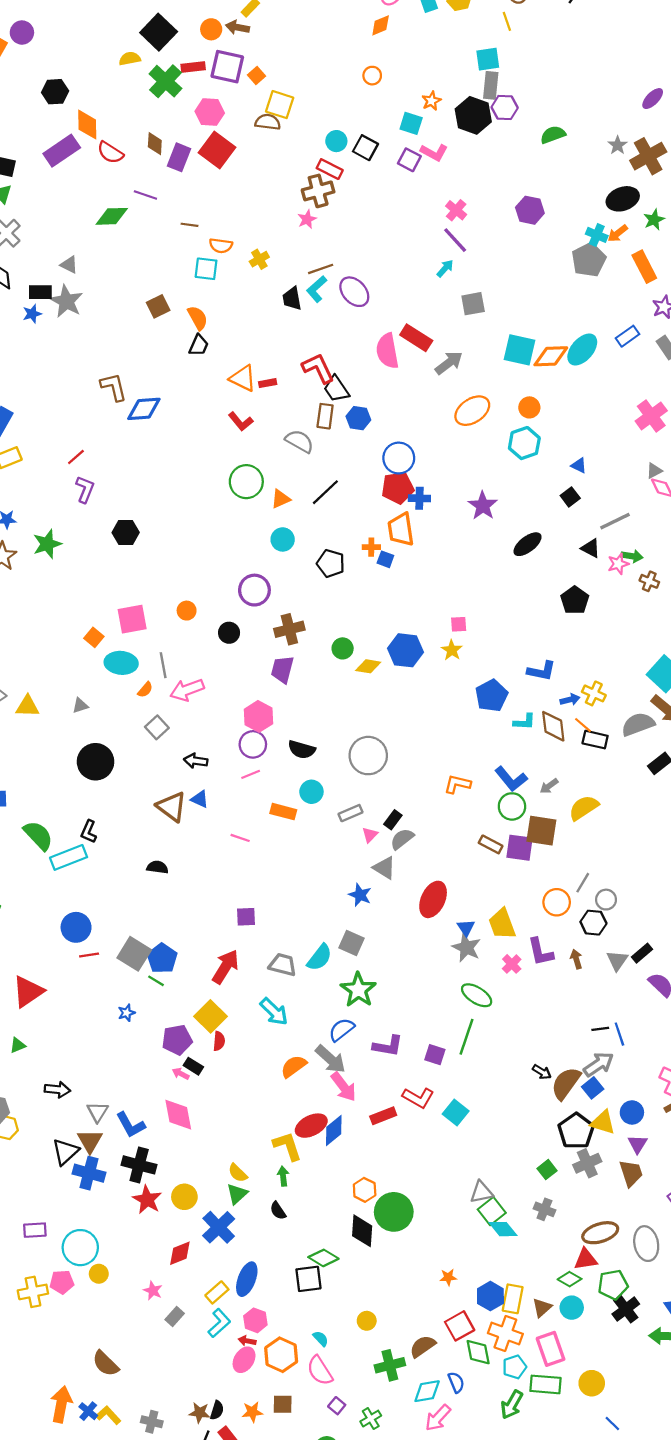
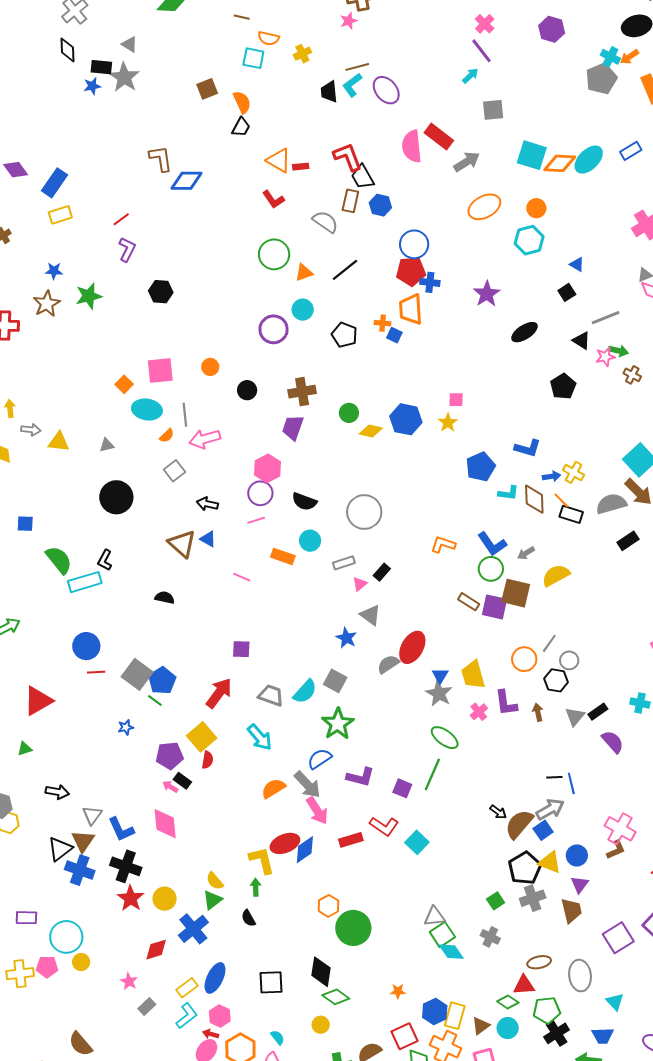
purple circle: (254, 590) -> (274, 329), moved
gray semicircle: (402, 839) -> (388, 664), moved
black diamond: (362, 1231) -> (321, 972), moved
brown ellipse: (600, 1233) -> (539, 962), size x0.7
green diamond: (323, 1258) -> (336, 997), moved

